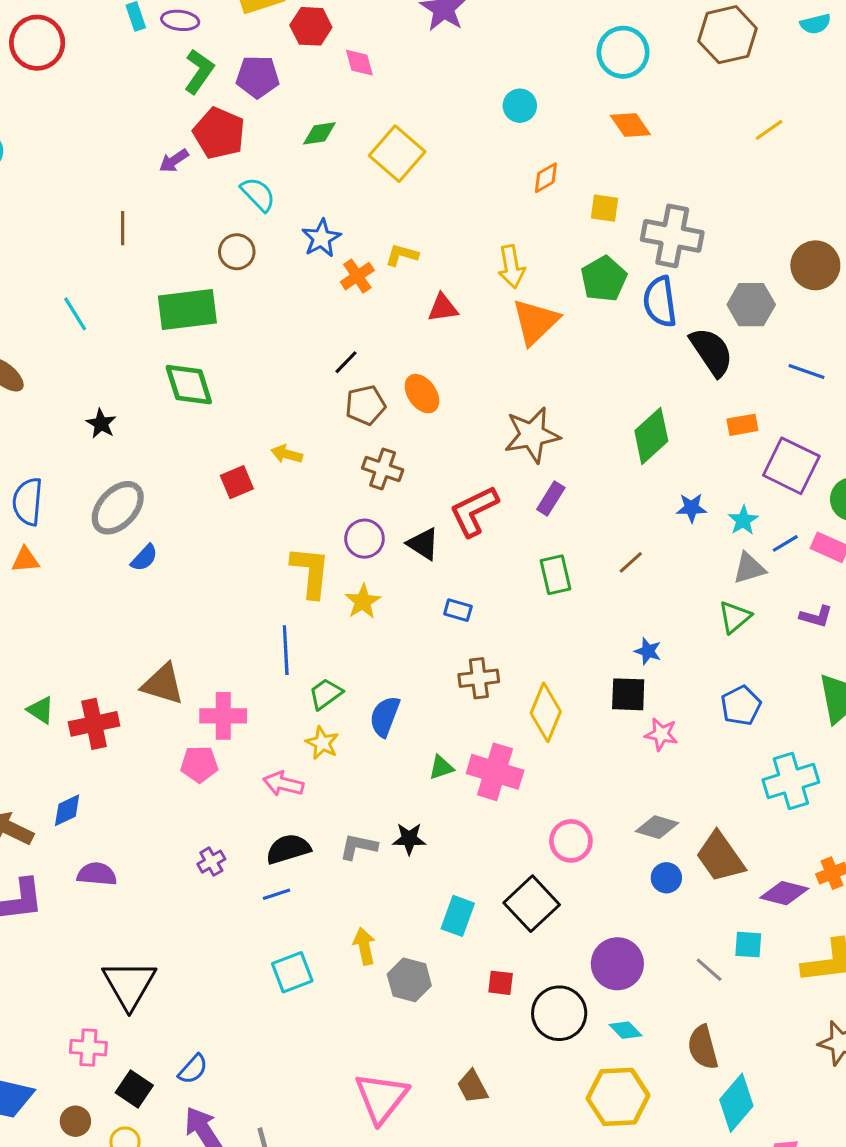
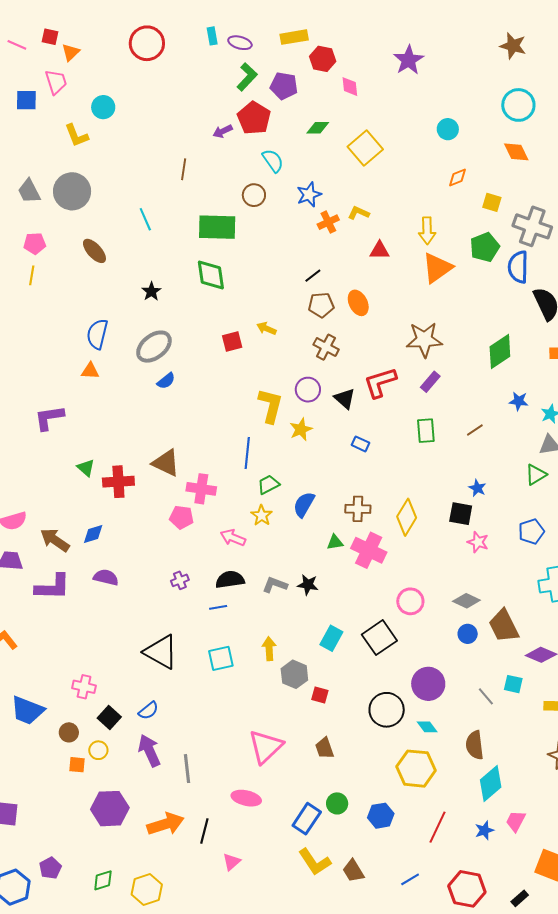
brown cross: (479, 678) -> (358, 509), moved
red square: (501, 983) -> (320, 695), moved
black triangle: (129, 984) -> (161, 652), moved, turned -39

